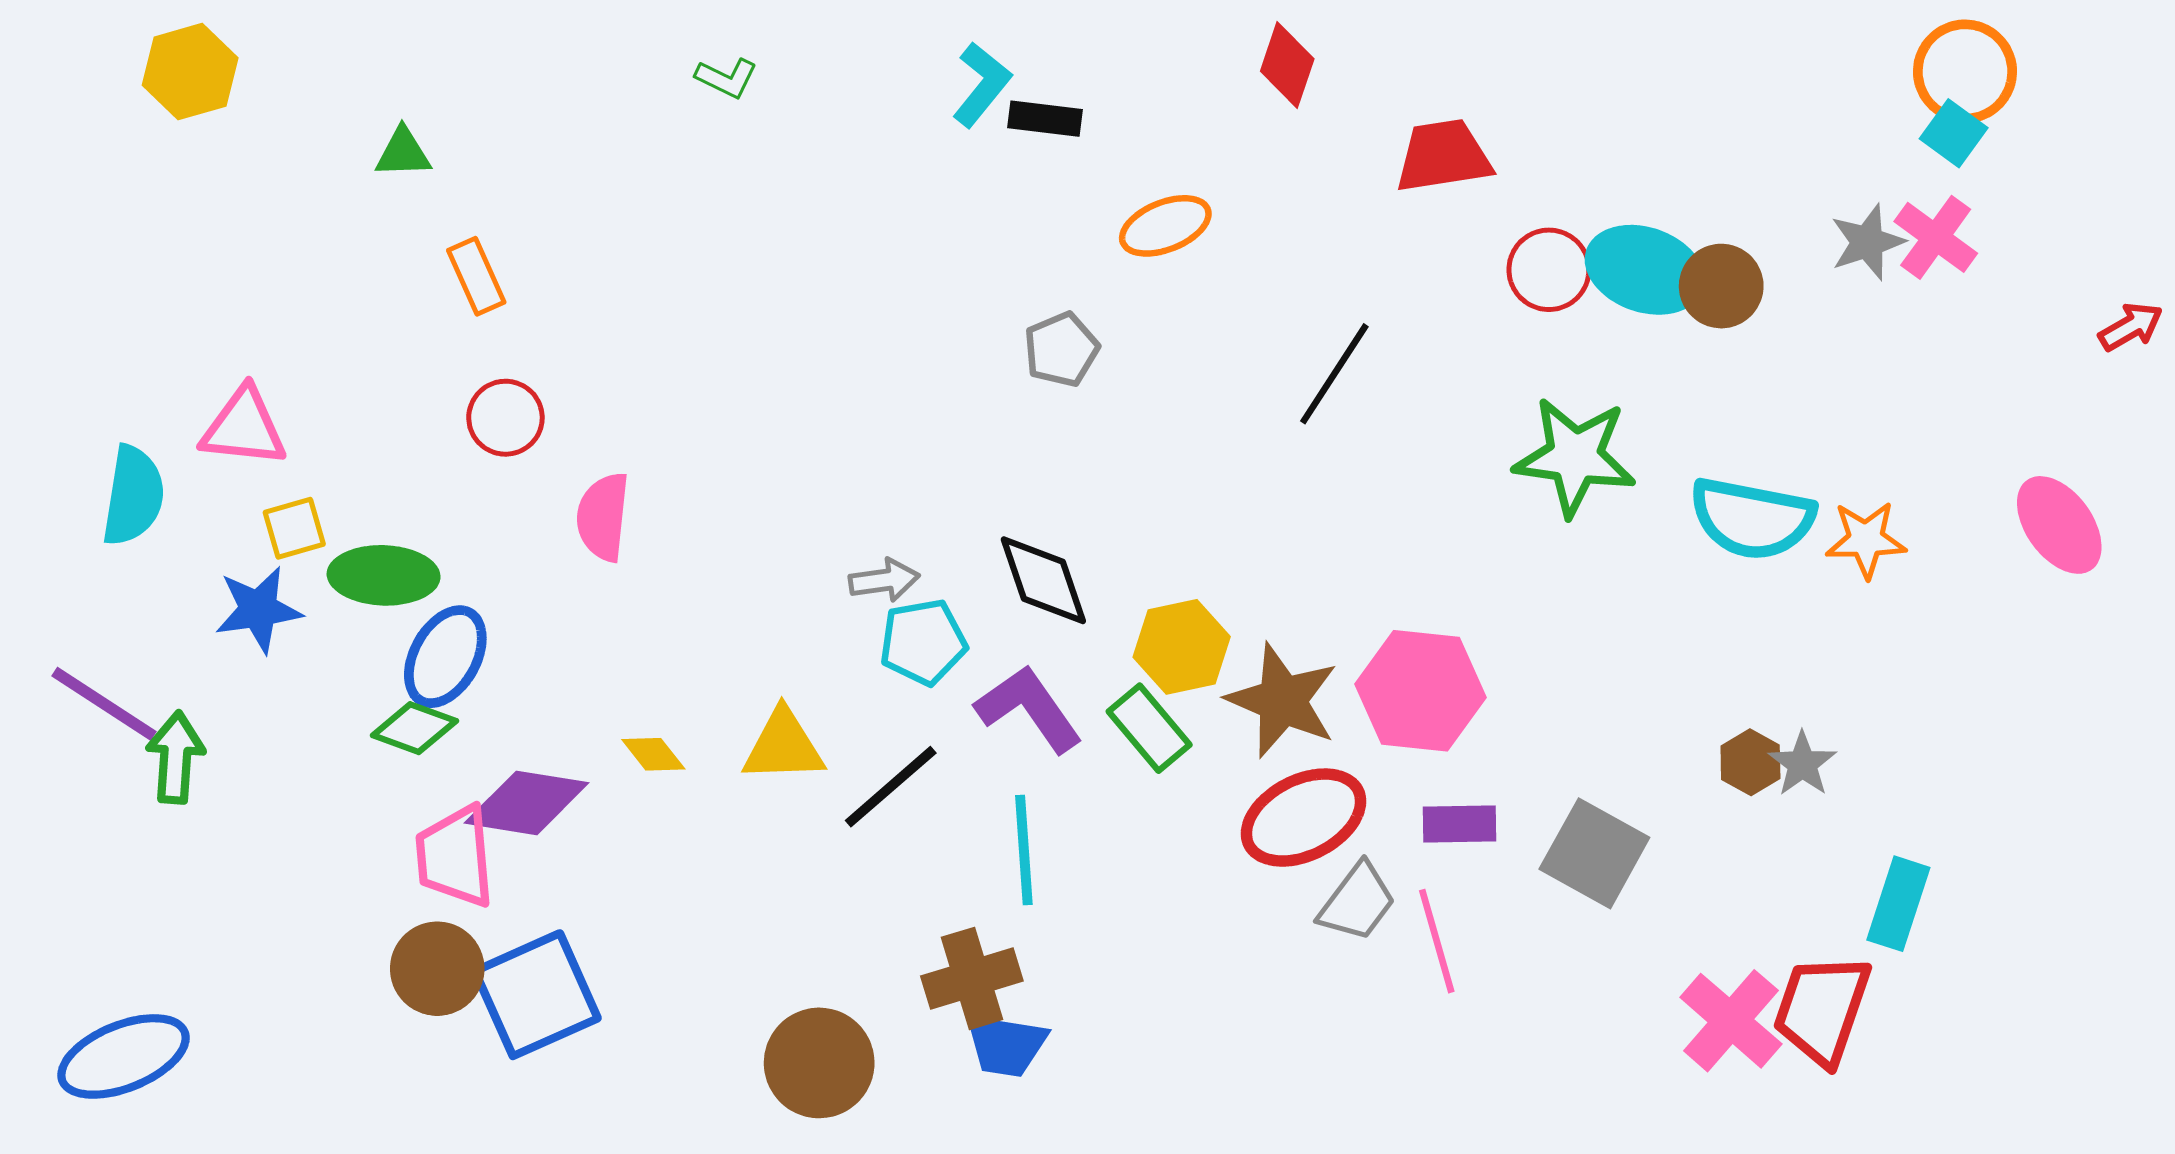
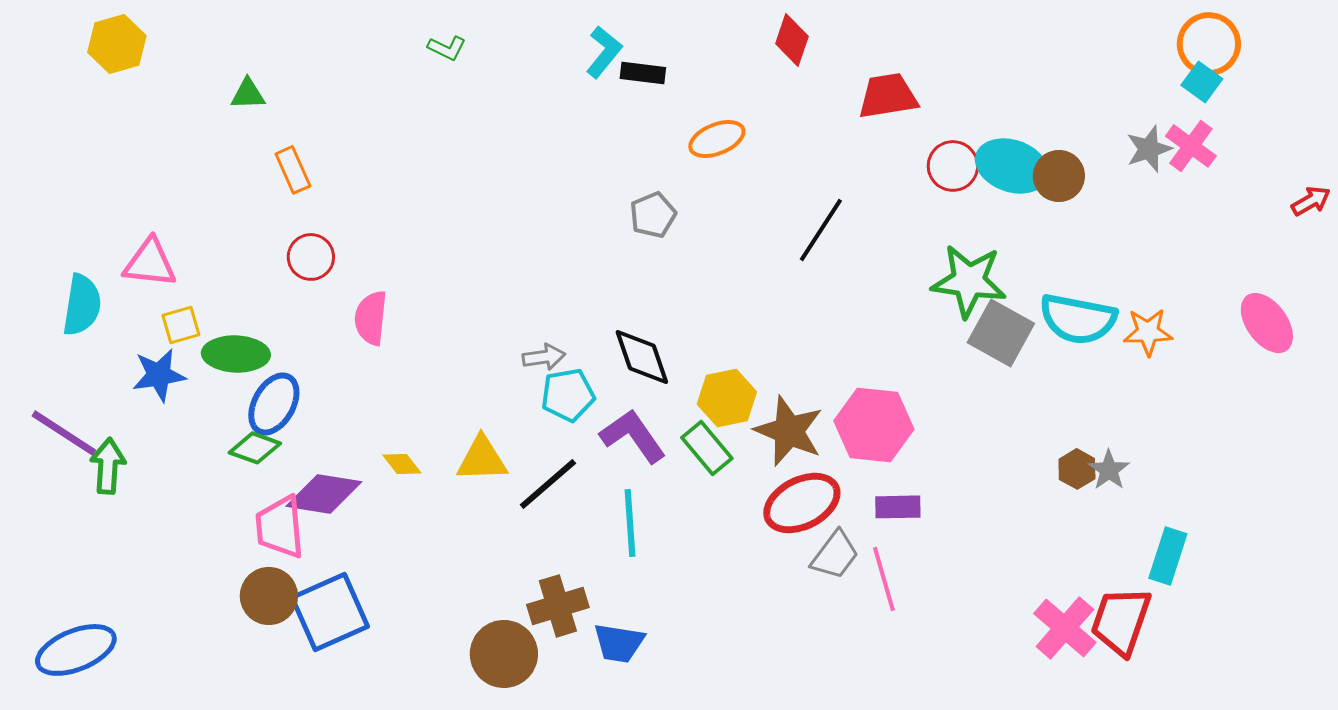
gray square: (1594, 853) -> (1001, 333), moved
brown cross: (972, 978) -> (558, 606), moved

